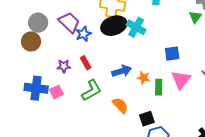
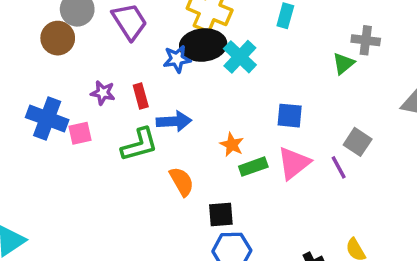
blue star: (84, 34) -> (177, 59), moved
blue arrow: (122, 71) -> (174, 121), moved
green rectangle: (159, 87) -> (253, 167), turned 56

